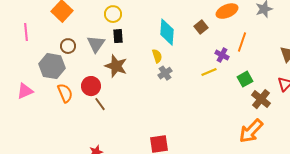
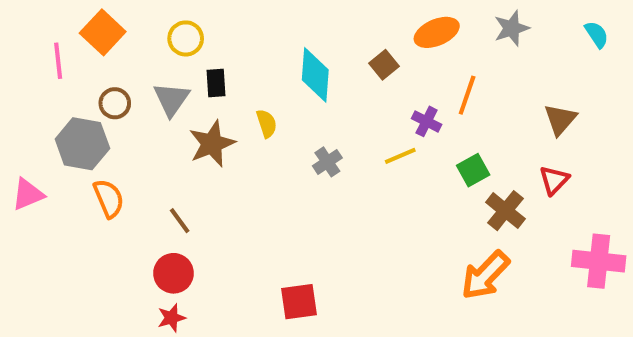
yellow circle: (113, 14) -> (186, 38), moved
pink line: (26, 32) -> (58, 61), moved
yellow semicircle: (157, 56) -> (267, 123), moved
brown star: (116, 66) -> (212, 144), turned 30
gray cross: (165, 73) -> (327, 162), moved
red circle: (91, 86) -> (174, 273), moved

